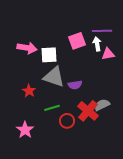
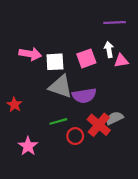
purple line: (102, 31) -> (115, 22), moved
pink square: (77, 41) -> (86, 58), moved
purple semicircle: (75, 85) -> (84, 96), size x1.5
red star: (29, 91) -> (14, 105), moved

